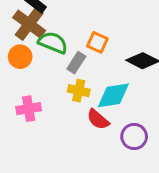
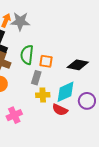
green semicircle: (53, 43) -> (27, 55), moved, turned -90
purple circle: (134, 137) -> (87, 101), moved

